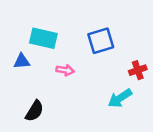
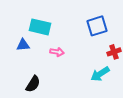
blue square: (101, 41) -> (97, 26), moved

